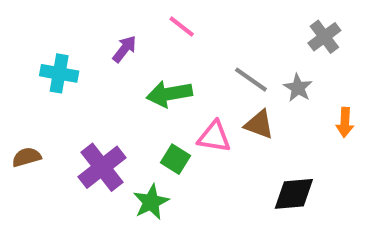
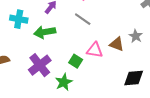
gray line: (251, 80) -> (83, 19), moved
gray star: (298, 88) -> (136, 36), moved
green arrow: (169, 94) -> (45, 32), moved

